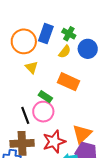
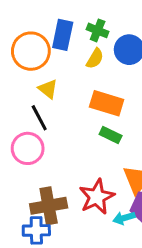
green rectangle: (45, 97) -> (111, 135), moved
pink circle: (43, 112) -> (28, 148), moved
black line: (25, 115) -> (39, 118), moved

